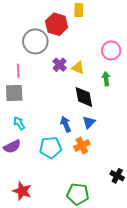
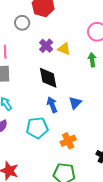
gray circle: (35, 41) -> (22, 23), size x0.6
black diamond: (84, 97) -> (48, 78), moved
orange cross: (82, 145) -> (68, 141), moved

